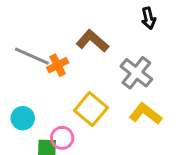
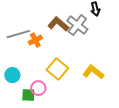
gray line: (32, 56) -> (18, 34), turned -40
gray cross: (136, 73) -> (77, 25), moved

